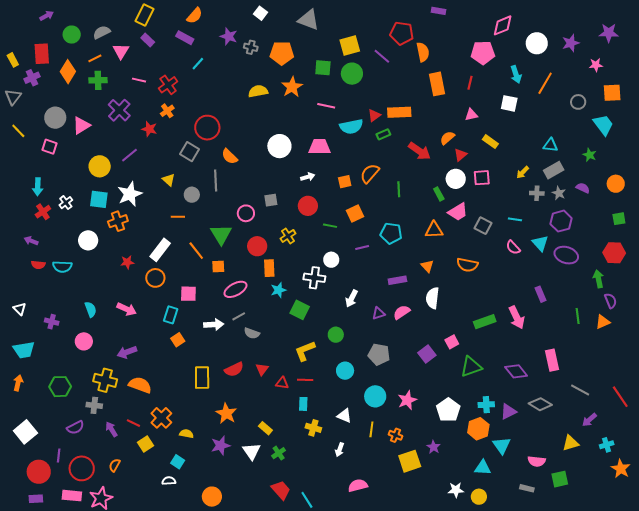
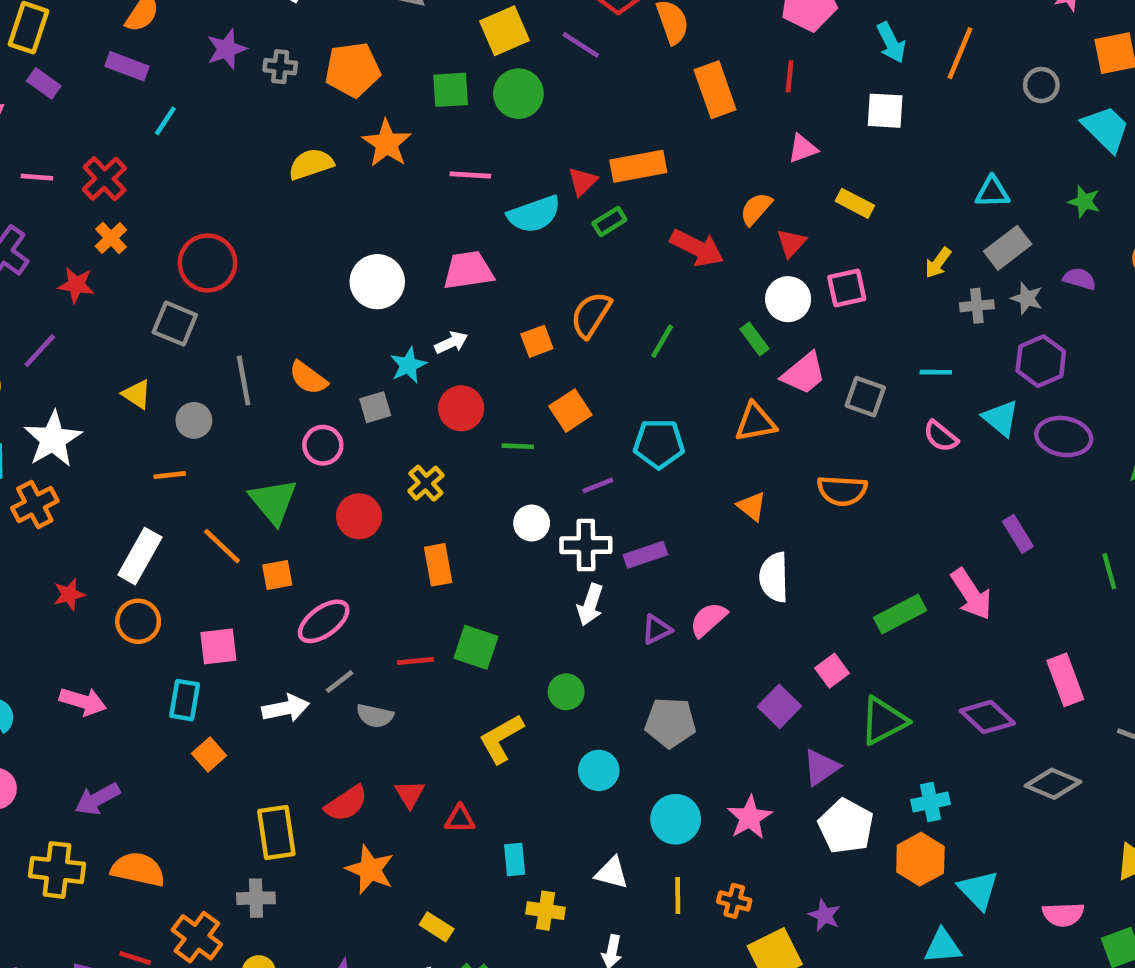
purple star: (229, 36) -> (227, 49), turned -30
orange semicircle: (230, 156) -> (308, 378), moved
green line: (399, 189) -> (662, 341), turned 42
orange rectangle: (269, 268) -> (438, 565), moved
white cross: (314, 278) -> (586, 545), moved
purple rectangle: (397, 280) -> (645, 555), moved
cyan star: (278, 290) -> (408, 365), moved
red line: (305, 380) -> (415, 661), moved
gray cross: (94, 405) -> (256, 898), moved
purple triangle: (508, 411) -> (821, 767), moved
orange star: (226, 413) -> (370, 870), moved

